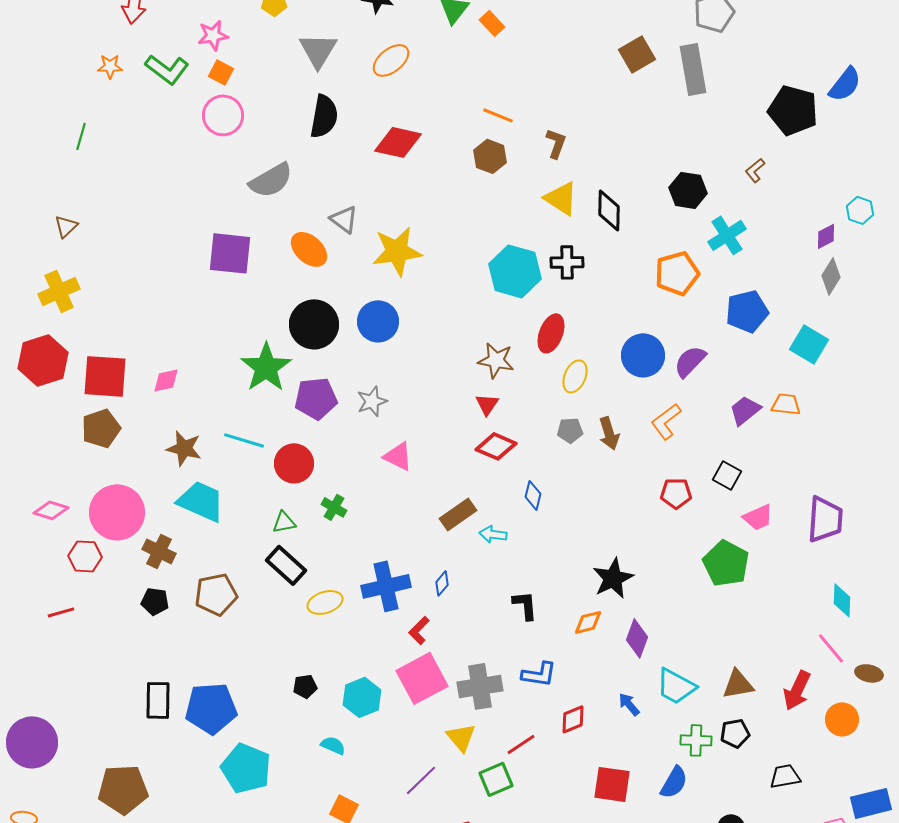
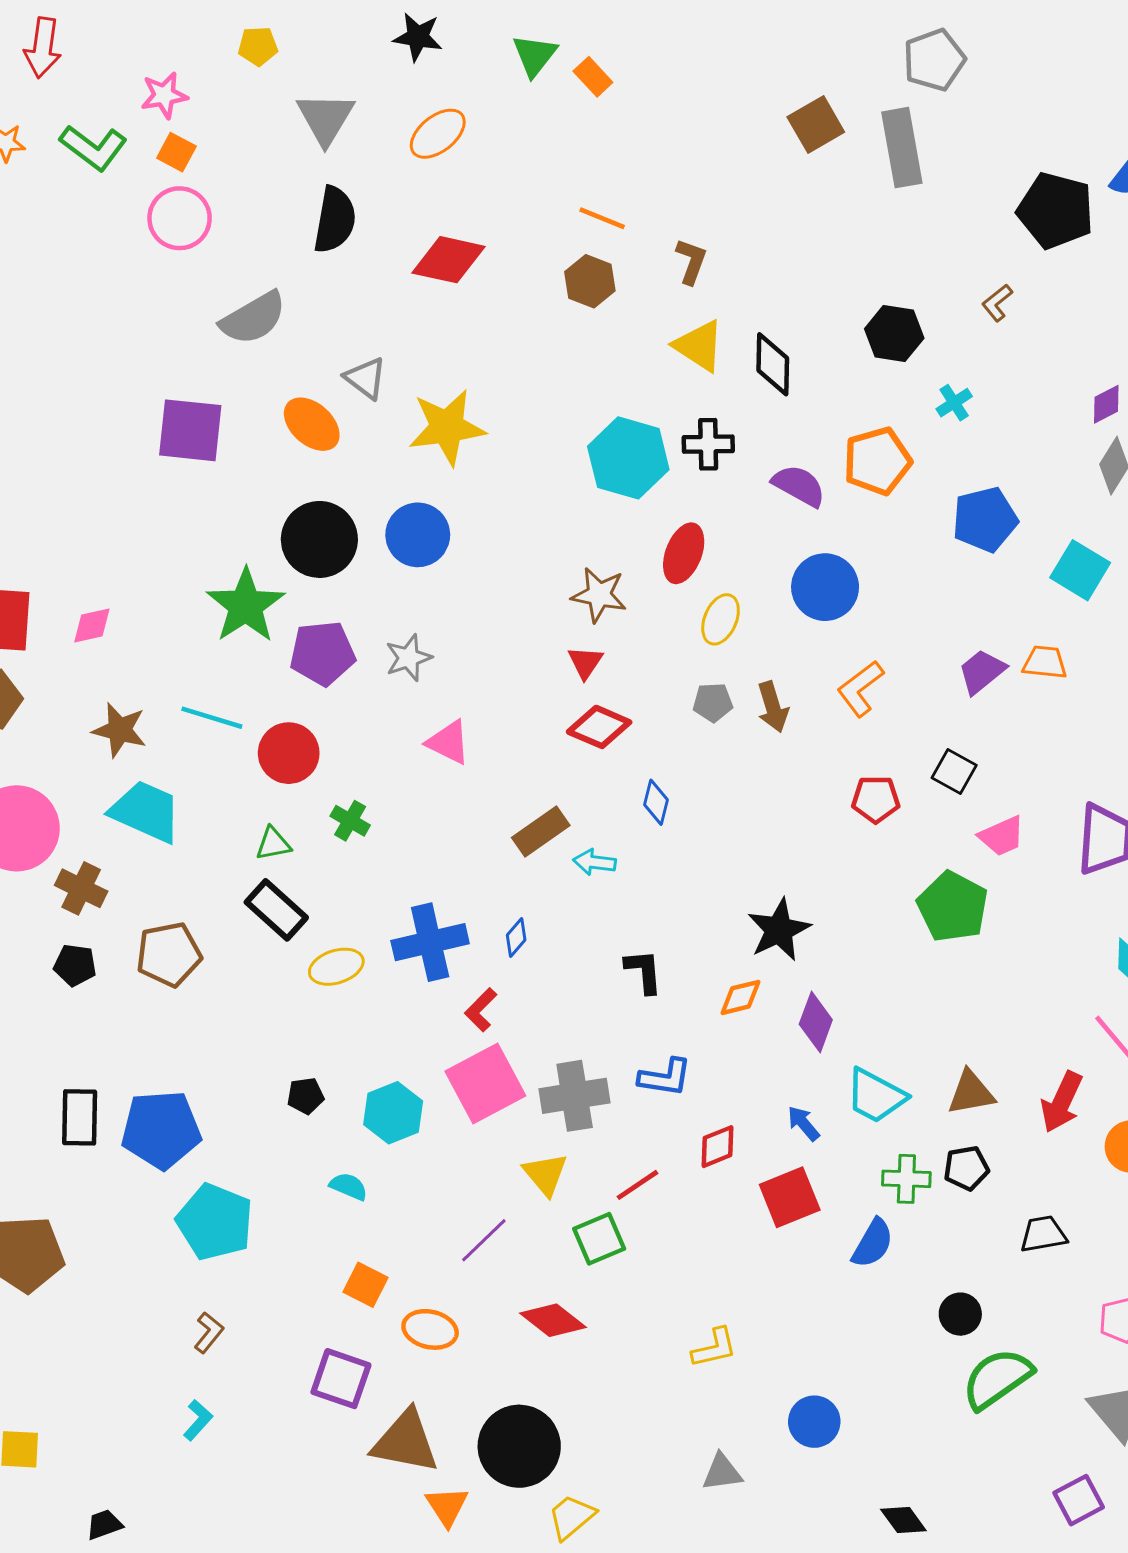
cyan cross: (727, 235) -> (954, 403), size x0.6
purple semicircle: (690, 361) -> (799, 486), moved, turned 75
red square: (612, 784) -> (790, 1197), moved, turned -30

